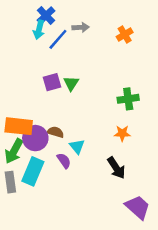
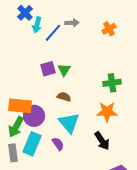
blue cross: (46, 15) -> (25, 13), moved
brown semicircle: (56, 132) -> (64, 97), moved
orange star: (122, 133) -> (107, 112), size x1.5
cyan triangle: (77, 146) -> (69, 123), size x1.6
purple semicircle: (64, 161) -> (58, 144), moved

